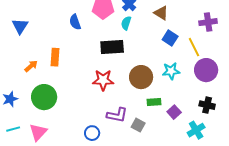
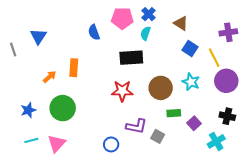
cyan star: (171, 71) -> (191, 82), turned 30

